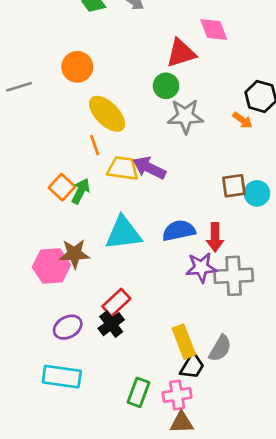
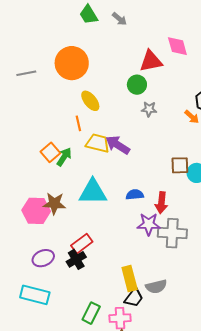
orange circle: (77, 67) -> (72, 63), size x1.4
yellow ellipse: (107, 114) -> (90, 101), size x0.7
gray star: (185, 116) -> (149, 109), size x0.6
blue semicircle: (179, 231) -> (135, 195), size x0.7
gray semicircle: (220, 348) -> (156, 286), turned 40

